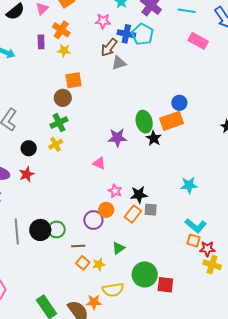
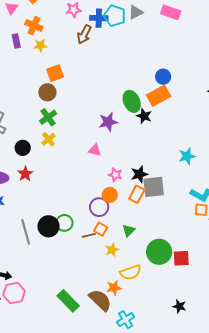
gray triangle: (119, 63) -> (136, 12), moved
gray square: (151, 210) -> (154, 187), size x1.6
orange square: (83, 263) -> (101, 229), moved

